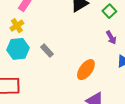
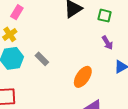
green square: (109, 11) -> (105, 16), turned -32

